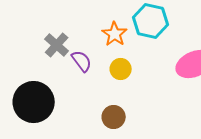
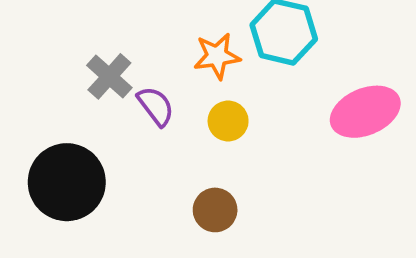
orange star: (115, 34) -> (217, 56), turned 30

